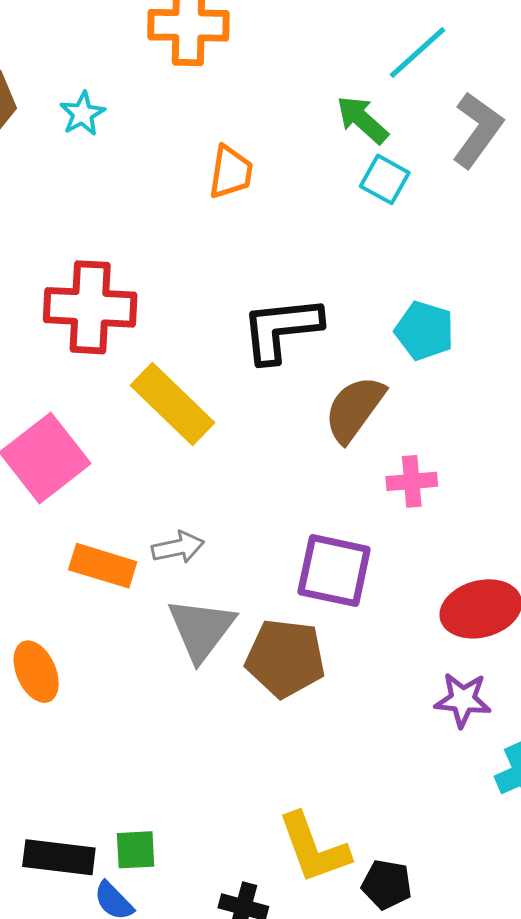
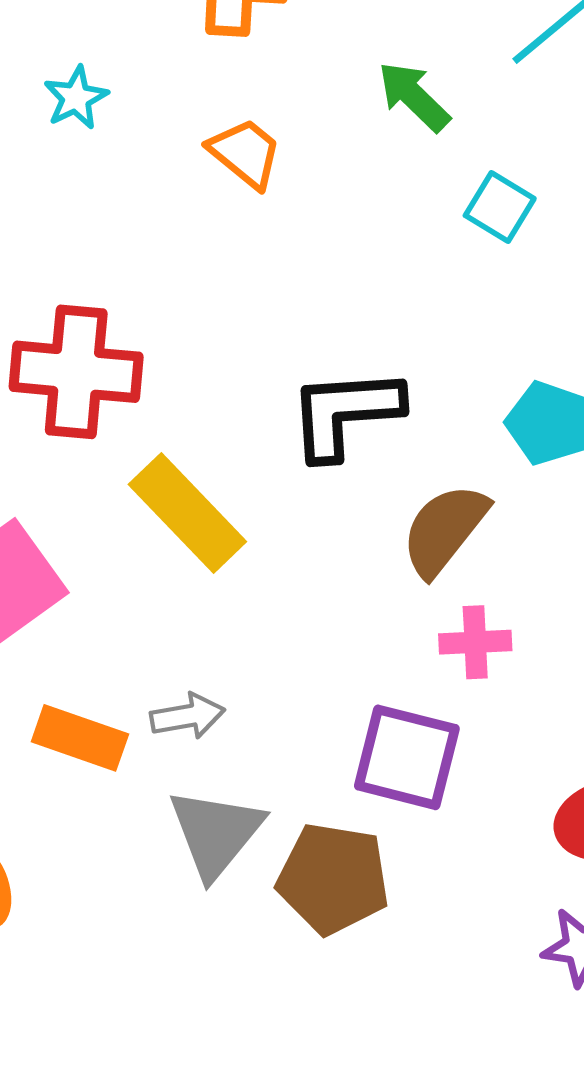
green arrow: (362, 120) -> (414, 96), moved
orange trapezoid: (231, 172) -> (245, 153), moved, turned -62
pink cross: (412, 481) -> (475, 642), moved

